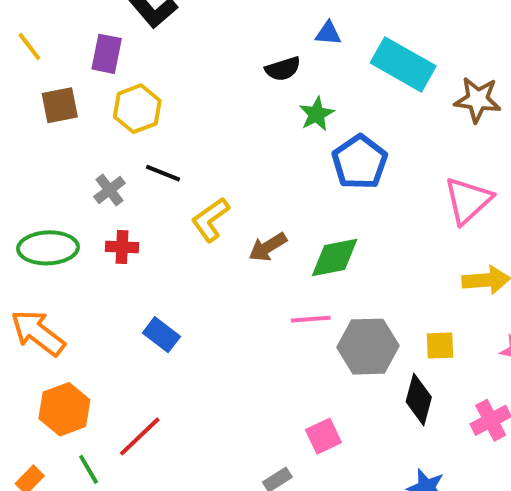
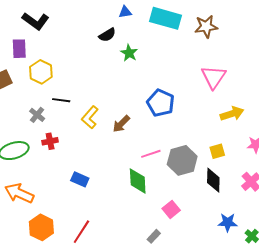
blue pentagon: (360, 162) -> (161, 103), moved
green diamond: (335, 258) -> (138, 181), moved, turned -68

